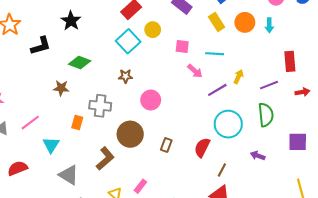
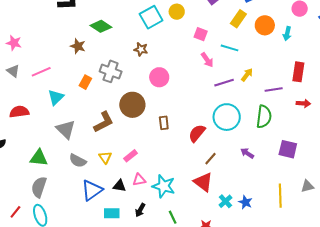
yellow rectangle: (217, 22) -> (238, 19), turned 54
brown rectangle: (166, 145) -> (164, 123), turned -40

